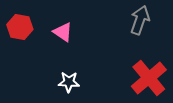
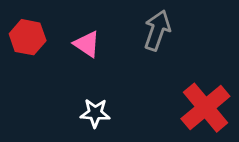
gray arrow: (140, 20) -> (157, 30), moved

